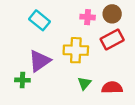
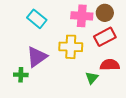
pink cross: (88, 17) -> (82, 16), size x1.5
green triangle: (84, 83) -> (92, 78), moved
red semicircle: (112, 88) -> (110, 65), moved

